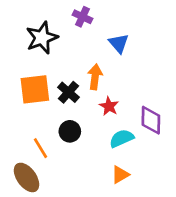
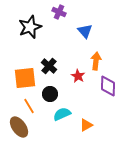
orange arrow: (95, 77) -> (96, 61), moved
orange square: (35, 89) -> (25, 78), moved
cyan semicircle: (122, 138) -> (62, 114), moved

